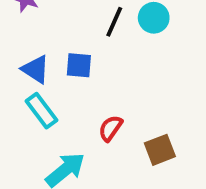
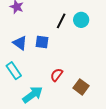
cyan rectangle: (42, 111) -> (14, 71), moved
brown square: (160, 150) -> (81, 87), turned -35

